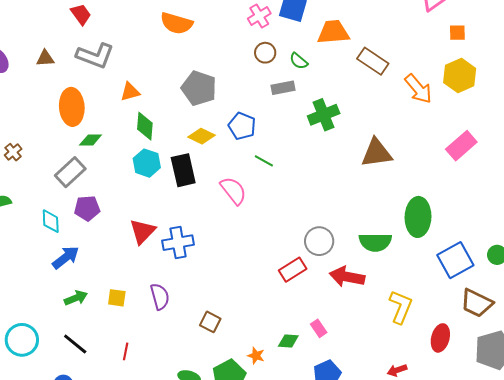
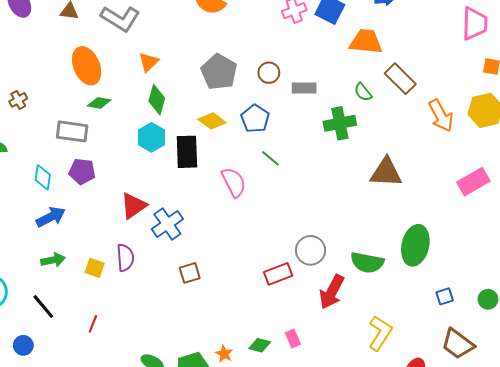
brown circle: (265, 53) -> (269, 73), moved
green semicircle: (299, 61) -> (363, 92), moved
orange triangle: (130, 92) -> (149, 62), turned -40
orange ellipse: (72, 107) -> (87, 66), turned -30
gray rectangle: (70, 172) -> (72, 131), turned 40
blue cross: (178, 243) -> (167, 224), turned -36
blue square: (455, 260) -> (445, 296), size x0.5
red arrow: (347, 277) -> (332, 292), turned -84
purple semicircle: (160, 297) -> (125, 258), moved
brown square: (210, 322) -> (190, 273), moved, turned 35

